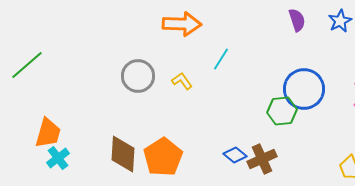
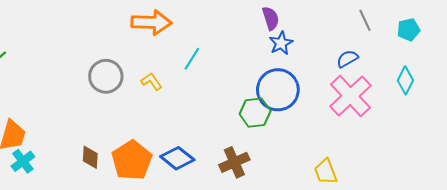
blue star: (340, 21) -> (281, 43), moved
brown diamond: (123, 154) -> (90, 157), size x0.6
blue diamond: (235, 155) -> (177, 158), moved, size x1.4

